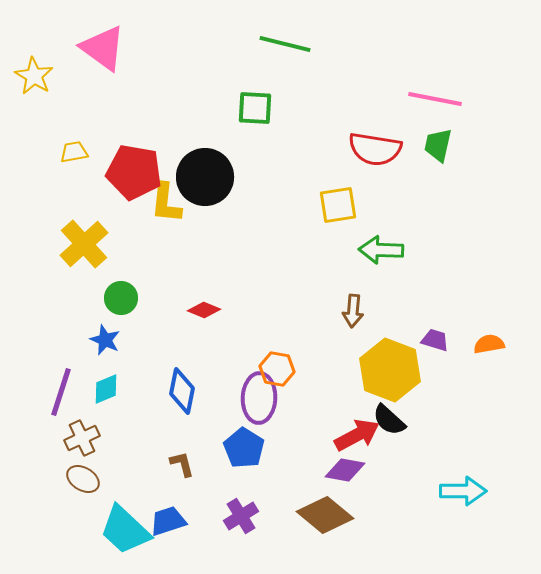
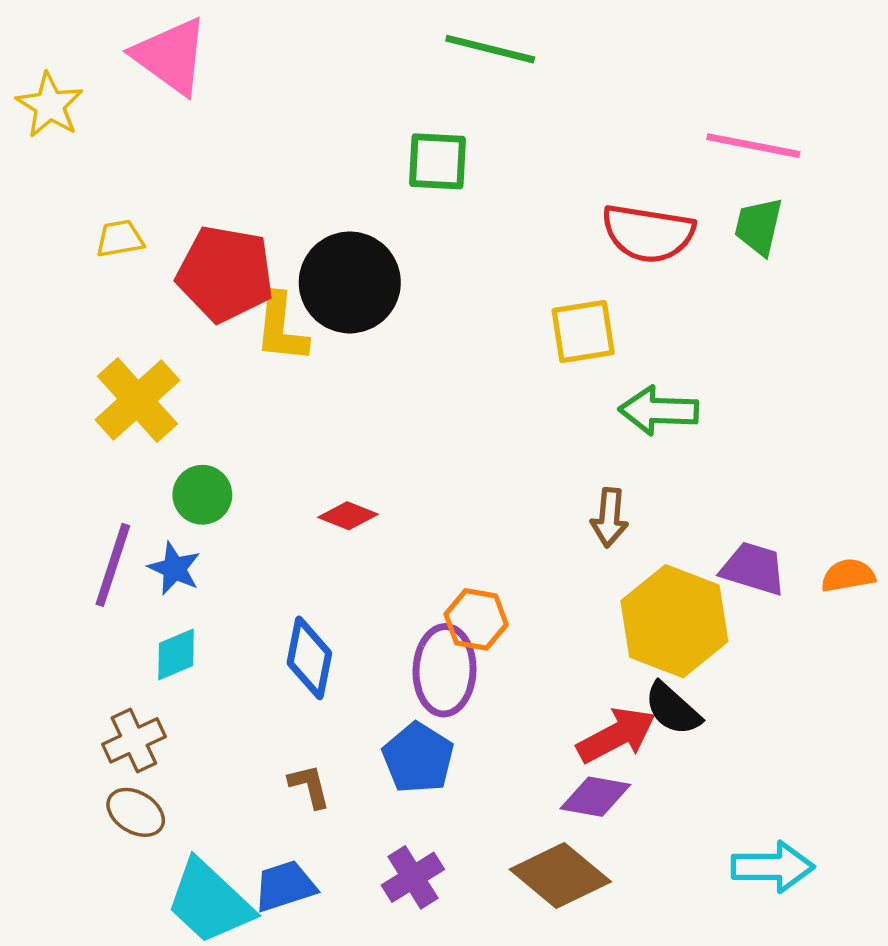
purple trapezoid: (435, 340) -> (753, 568), size x1.4
purple line: (61, 392) -> (113, 565), moved
cyan arrow: (463, 491) -> (773, 867), moved

